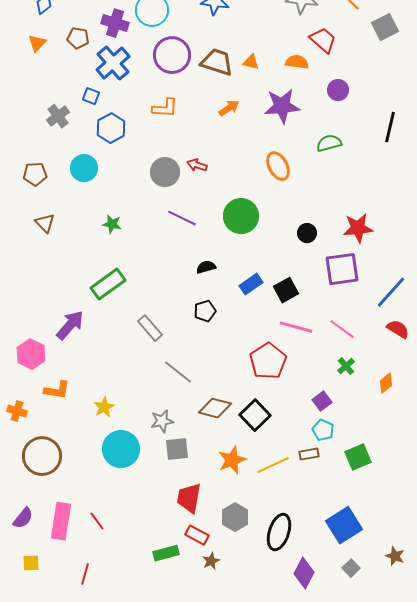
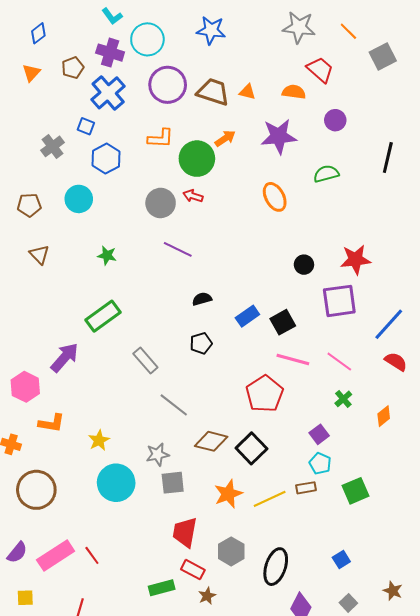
brown pentagon: (78, 38) -> (73, 68), turned -30
green circle: (241, 216) -> (197, 159), moved
pink rectangle: (61, 521) -> (56, 555), turned 48
blue square: (344, 525) -> (341, 559), size x0.5

